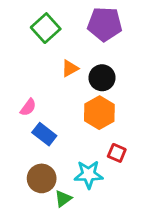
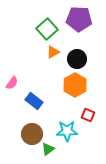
green square: (46, 28) -> (47, 29), moved
pink semicircle: (28, 107) -> (12, 83), moved

